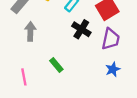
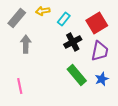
black cross: (81, 29) -> (73, 42), turned 30
green rectangle: (56, 65) -> (77, 75), moved, size x1.5

